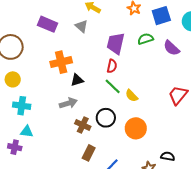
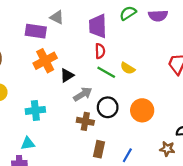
purple rectangle: (47, 24) -> (36, 31), moved
purple semicircle: (172, 48) -> (158, 16), turned -30
yellow semicircle: (132, 96) -> (128, 68), moved
gray arrow: (68, 103) -> (83, 94), moved
cyan cross: (22, 106) -> (35, 110), moved

